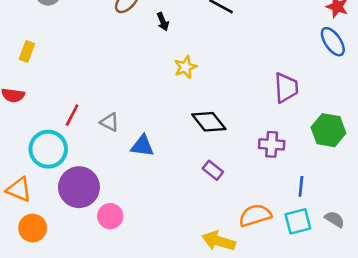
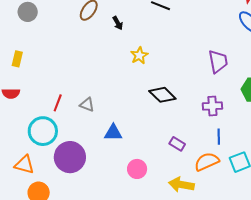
blue triangle: (142, 146) -> (113, 133), moved
purple rectangle: (213, 170) -> (177, 144), moved
blue line: (301, 186) -> (219, 137), moved
pink circle: (110, 216) -> (137, 169), moved

